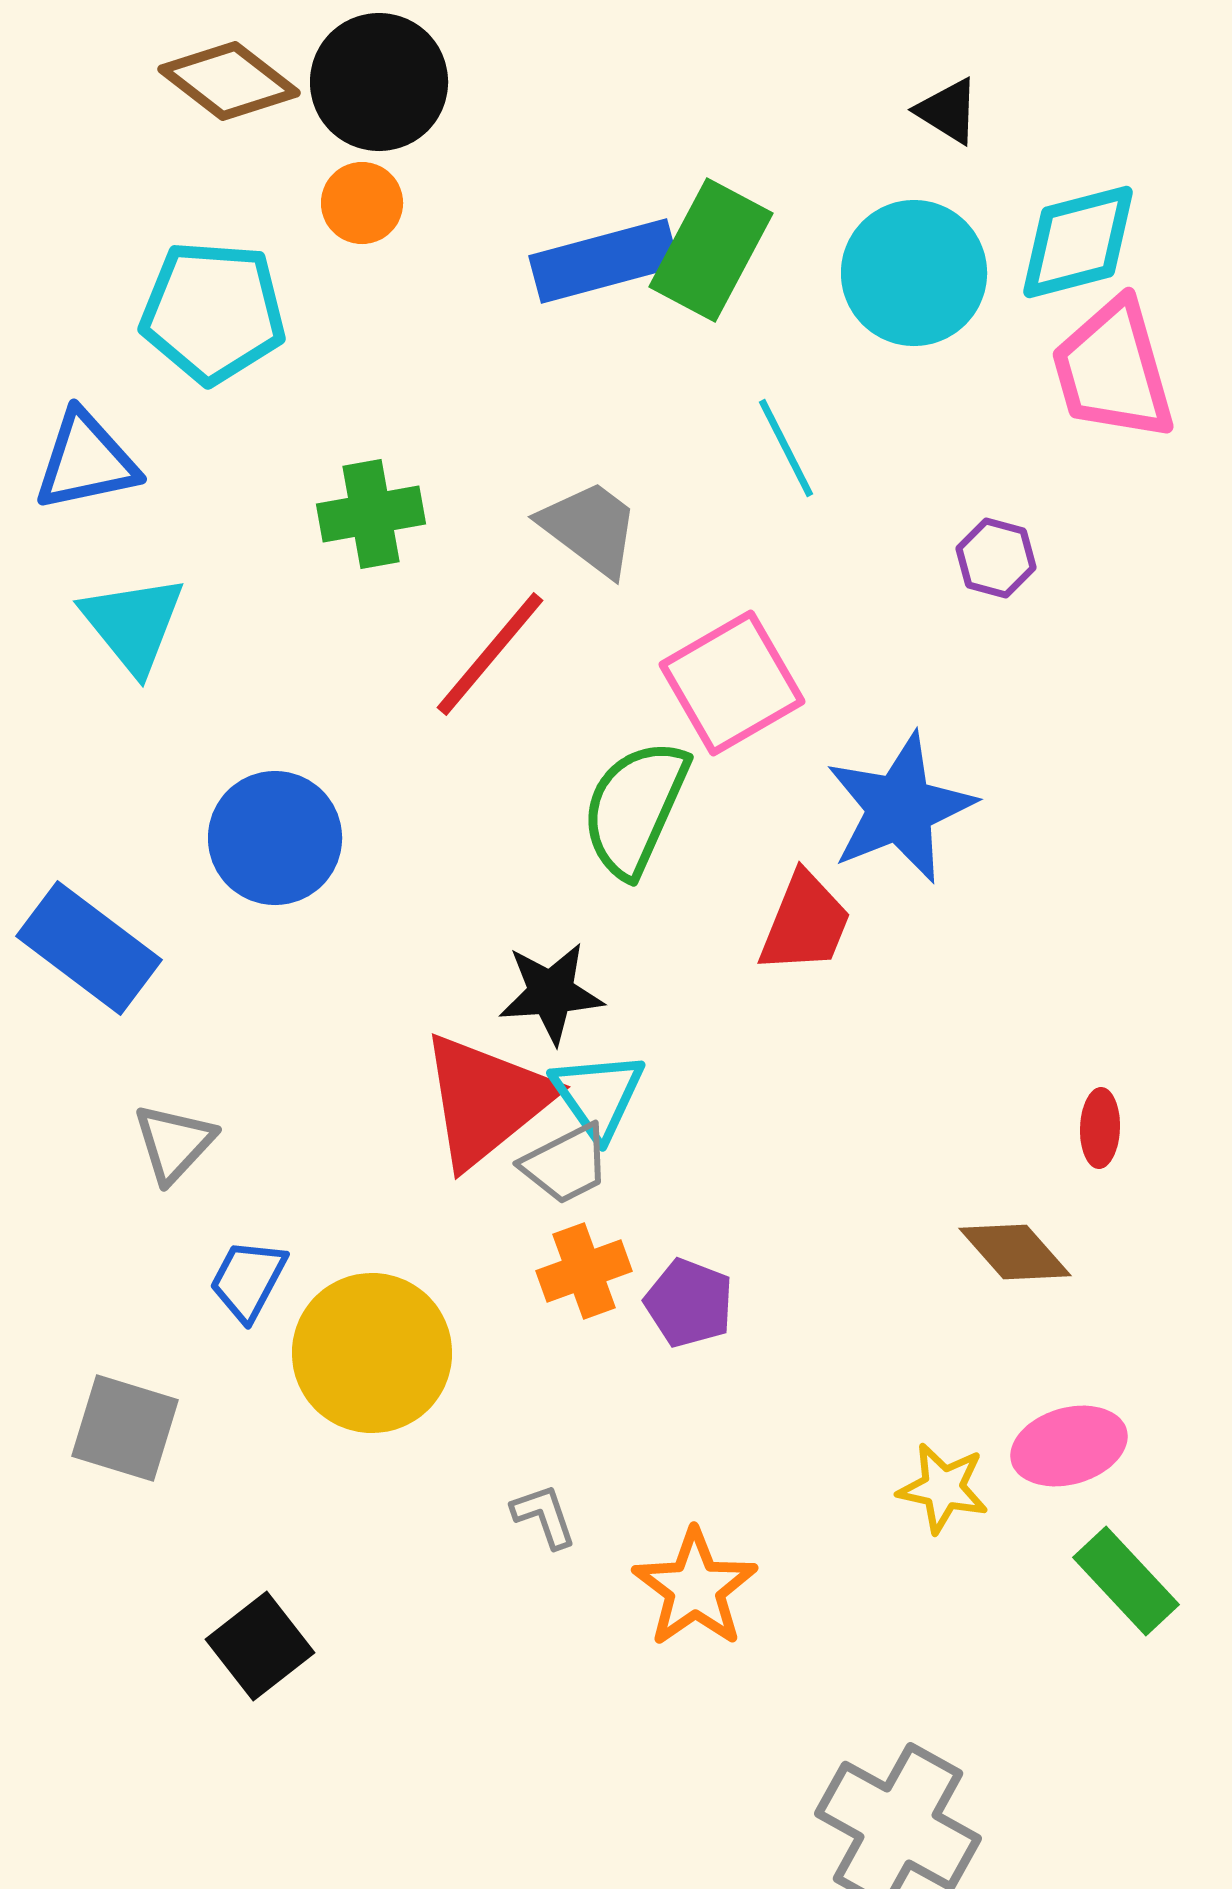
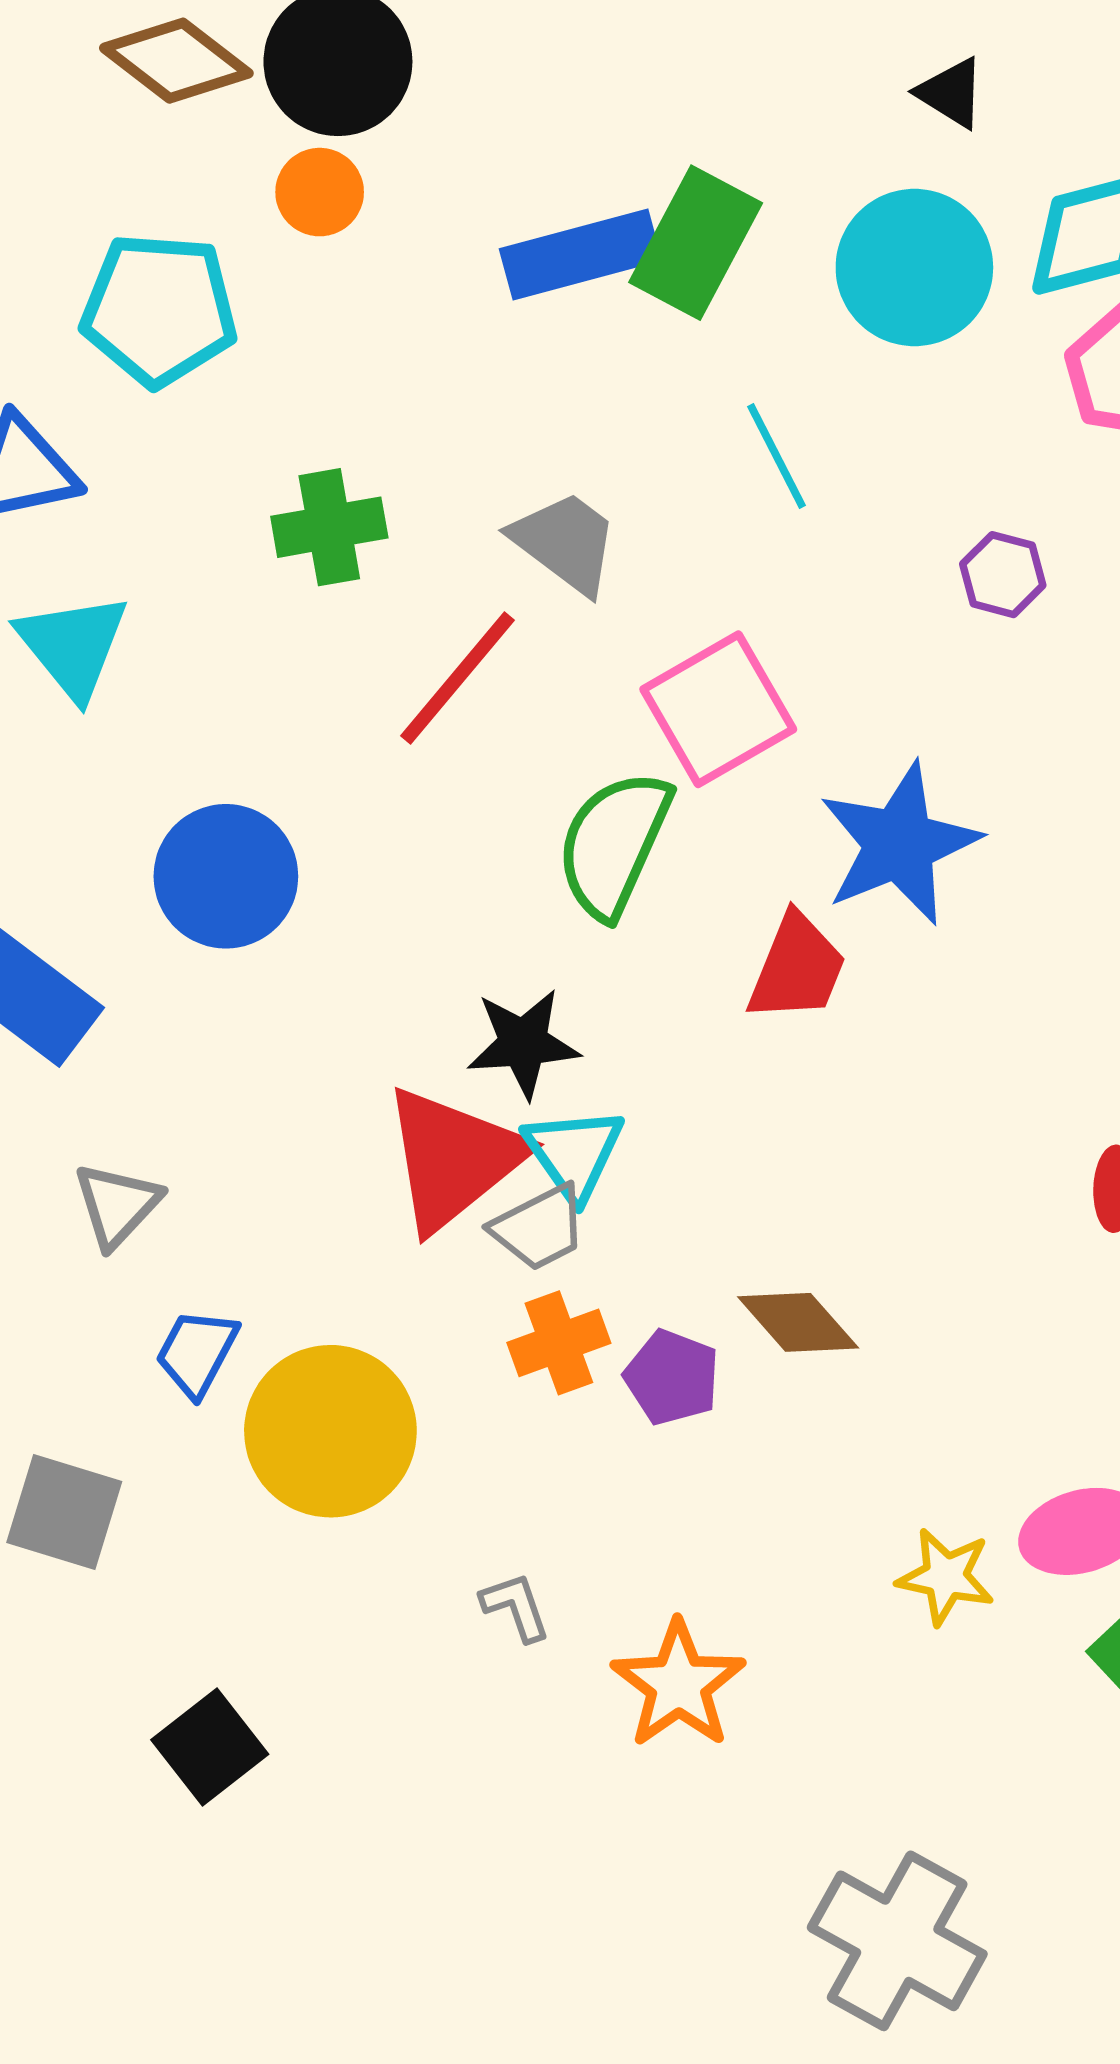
brown diamond: (1015, 1252) -> (798, 1322), moved

